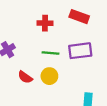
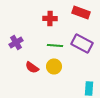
purple rectangle: (80, 51) -> (82, 43), turned 35

